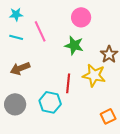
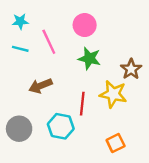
pink circle: (81, 17) -> (85, 25), moved
brown arrow: (20, 68) -> (41, 86), moved
orange square: (108, 116) -> (116, 143), moved

